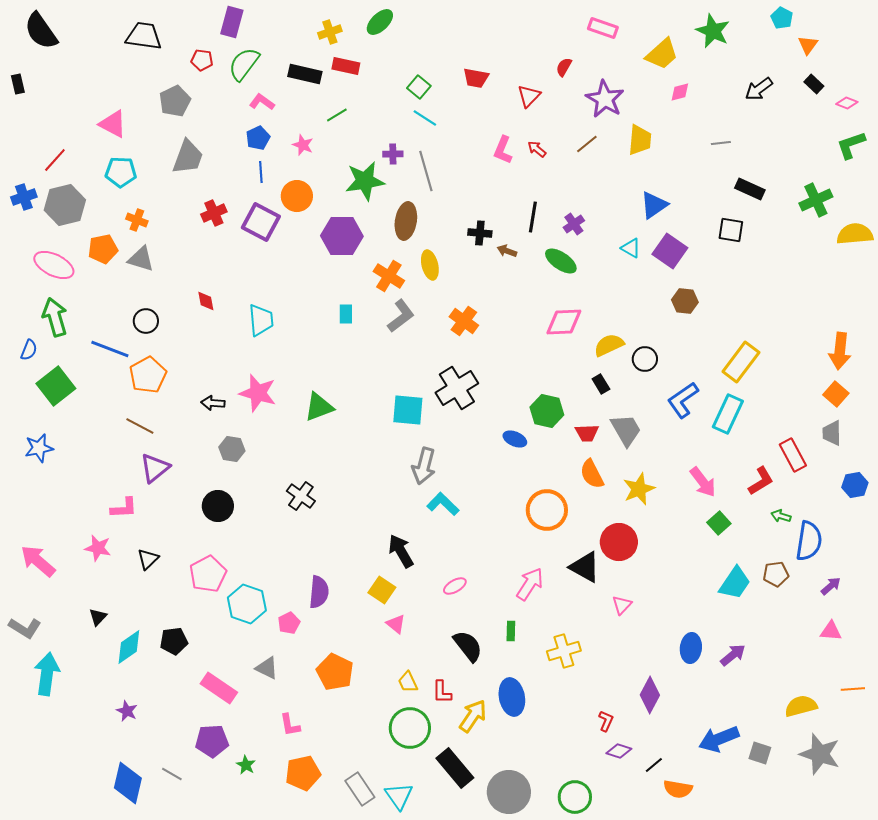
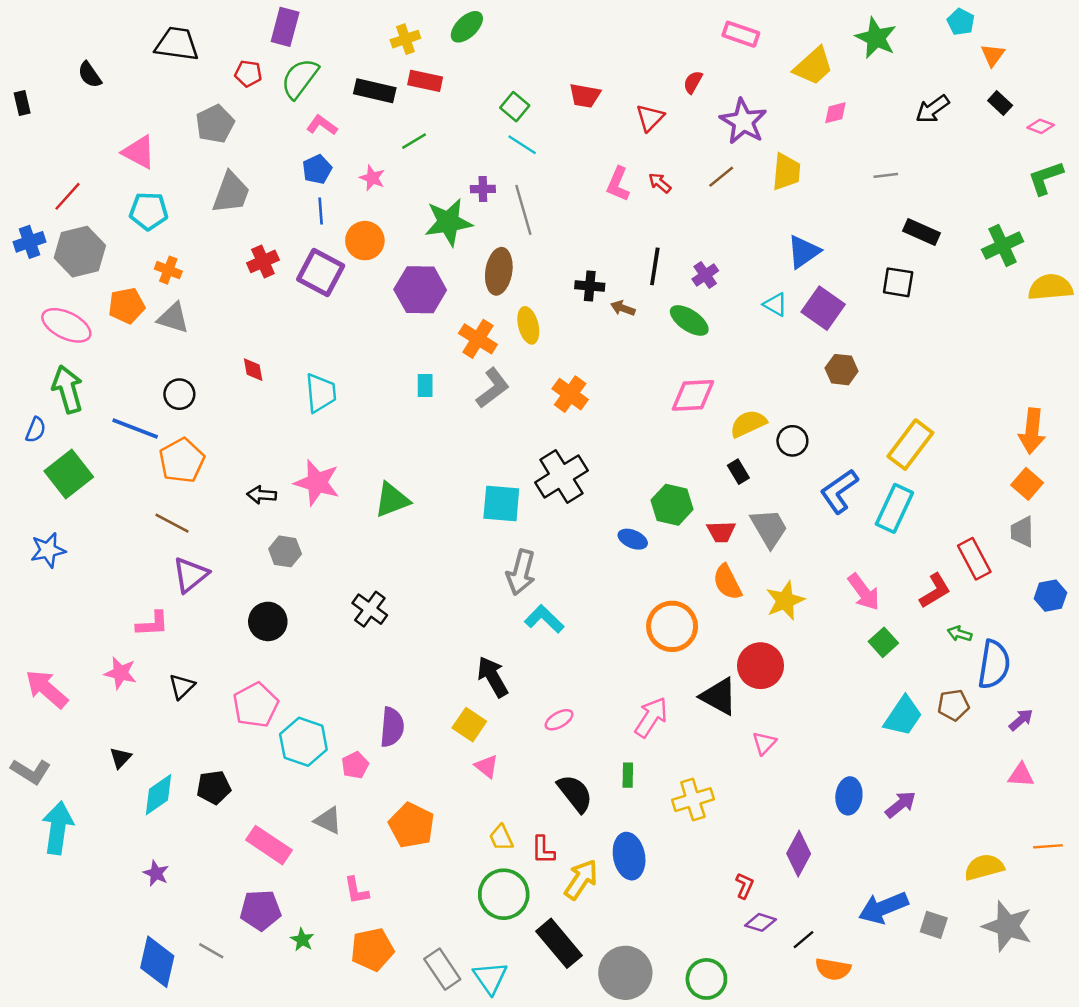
black semicircle: (41, 31) -> (90, 75), moved, size x0.6

